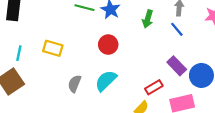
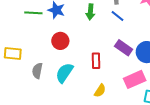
gray semicircle: (75, 84) -> (37, 71), moved
red rectangle: (154, 87) -> (96, 61), moved, turned -49

